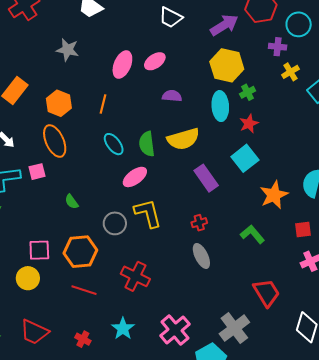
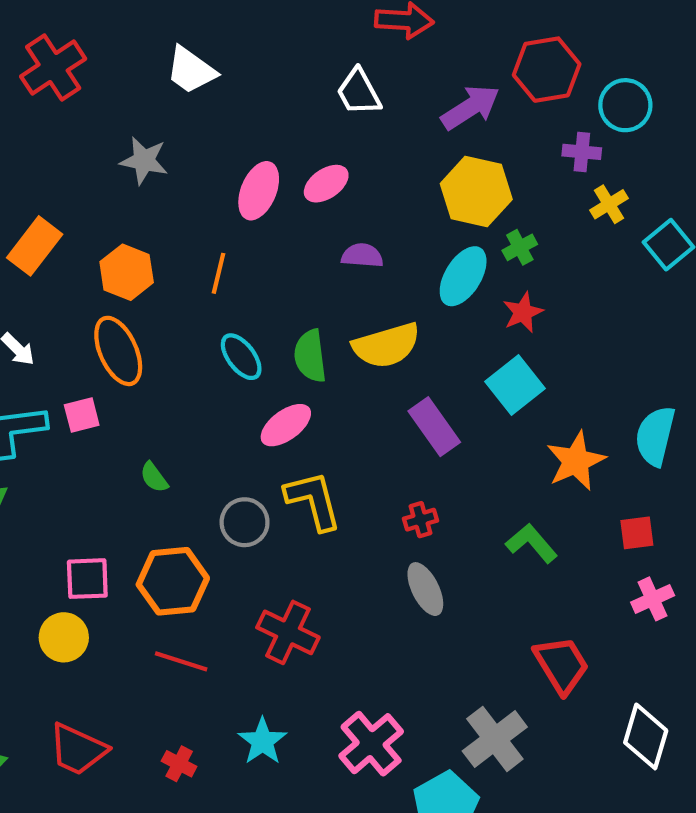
white trapezoid: (171, 17) -> (359, 92), turned 35
cyan ellipse: (220, 106) -> (463, 276), turned 36

